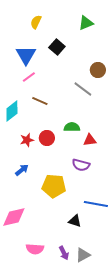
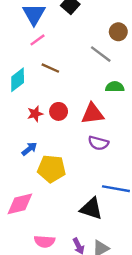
green semicircle: (72, 127) -> (115, 87), moved
red triangle: (90, 140) -> (93, 114), moved, size x1.5
yellow pentagon: (54, 186) -> (52, 169), moved
black triangle: (75, 221) -> (91, 209), size x1.5

